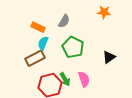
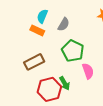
cyan semicircle: (43, 43) -> (42, 16), moved
pink semicircle: (84, 79) -> (88, 71), moved

